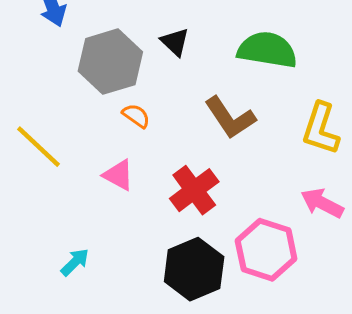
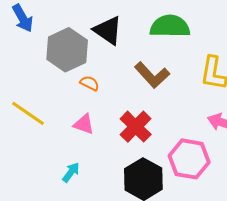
black triangle: (175, 42) -> (108, 30), size x1.5
cyan arrow: (75, 262) -> (71, 172), moved

